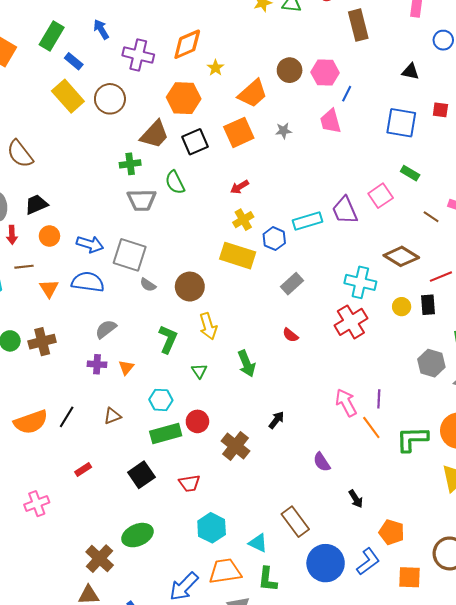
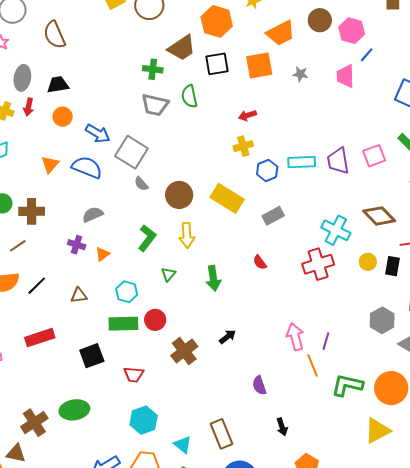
yellow rectangle: (238, 256) -> (227, 198), moved
brown line: (24, 267) -> (18, 246), moved, turned -42
red rectangle: (83, 470) -> (40, 338), size x1.8

